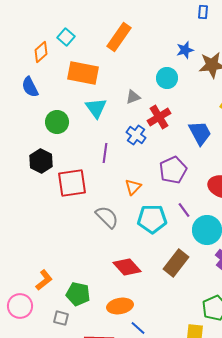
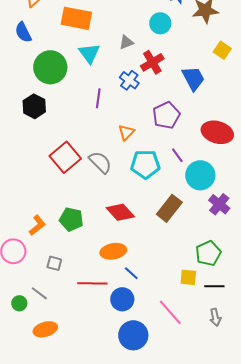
green circle: (57, 122) -> (50, 67), size x1.4
red square: (72, 183) -> (65, 157), moved, turned -32
green pentagon: (78, 294) -> (71, 219), moved

